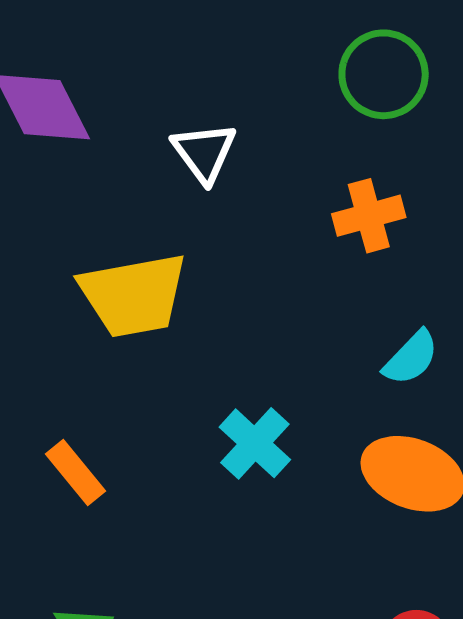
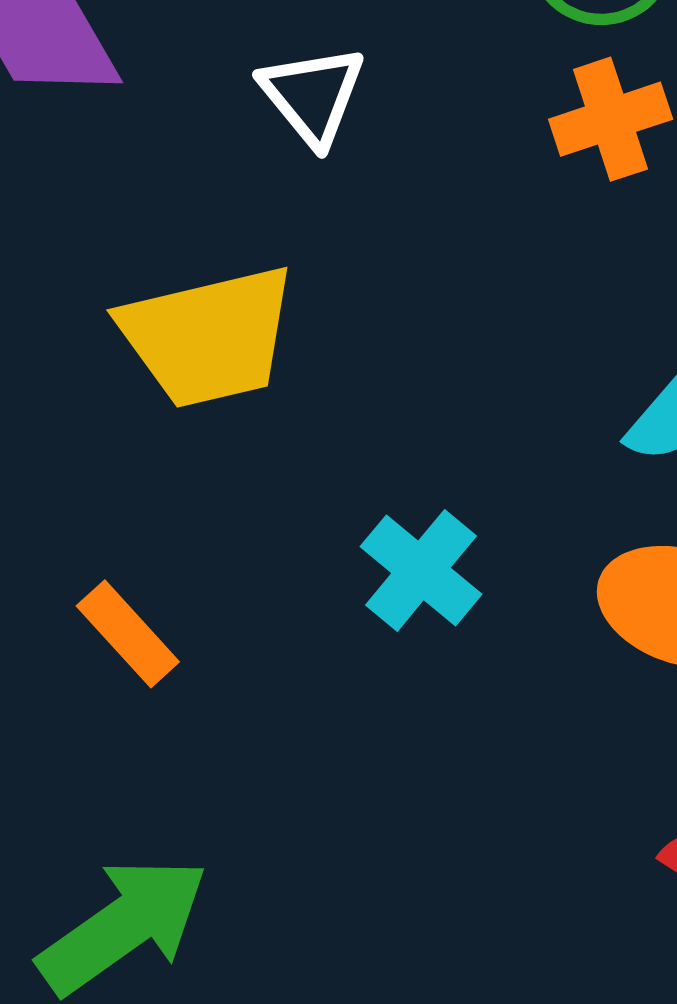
orange cross: (369, 216) -> (611, 119), moved

